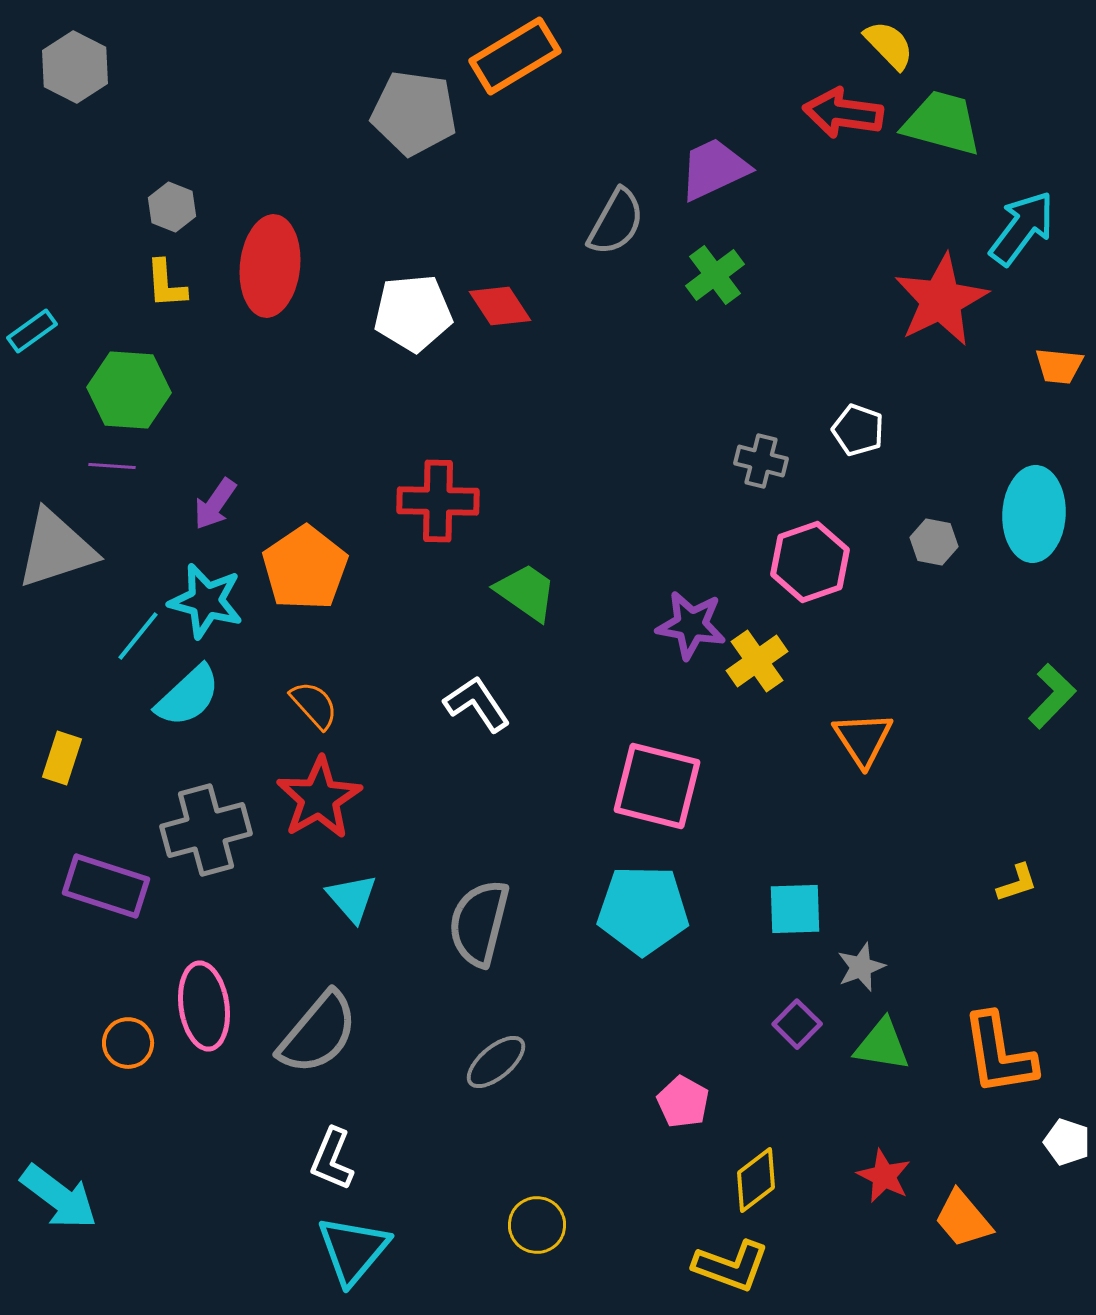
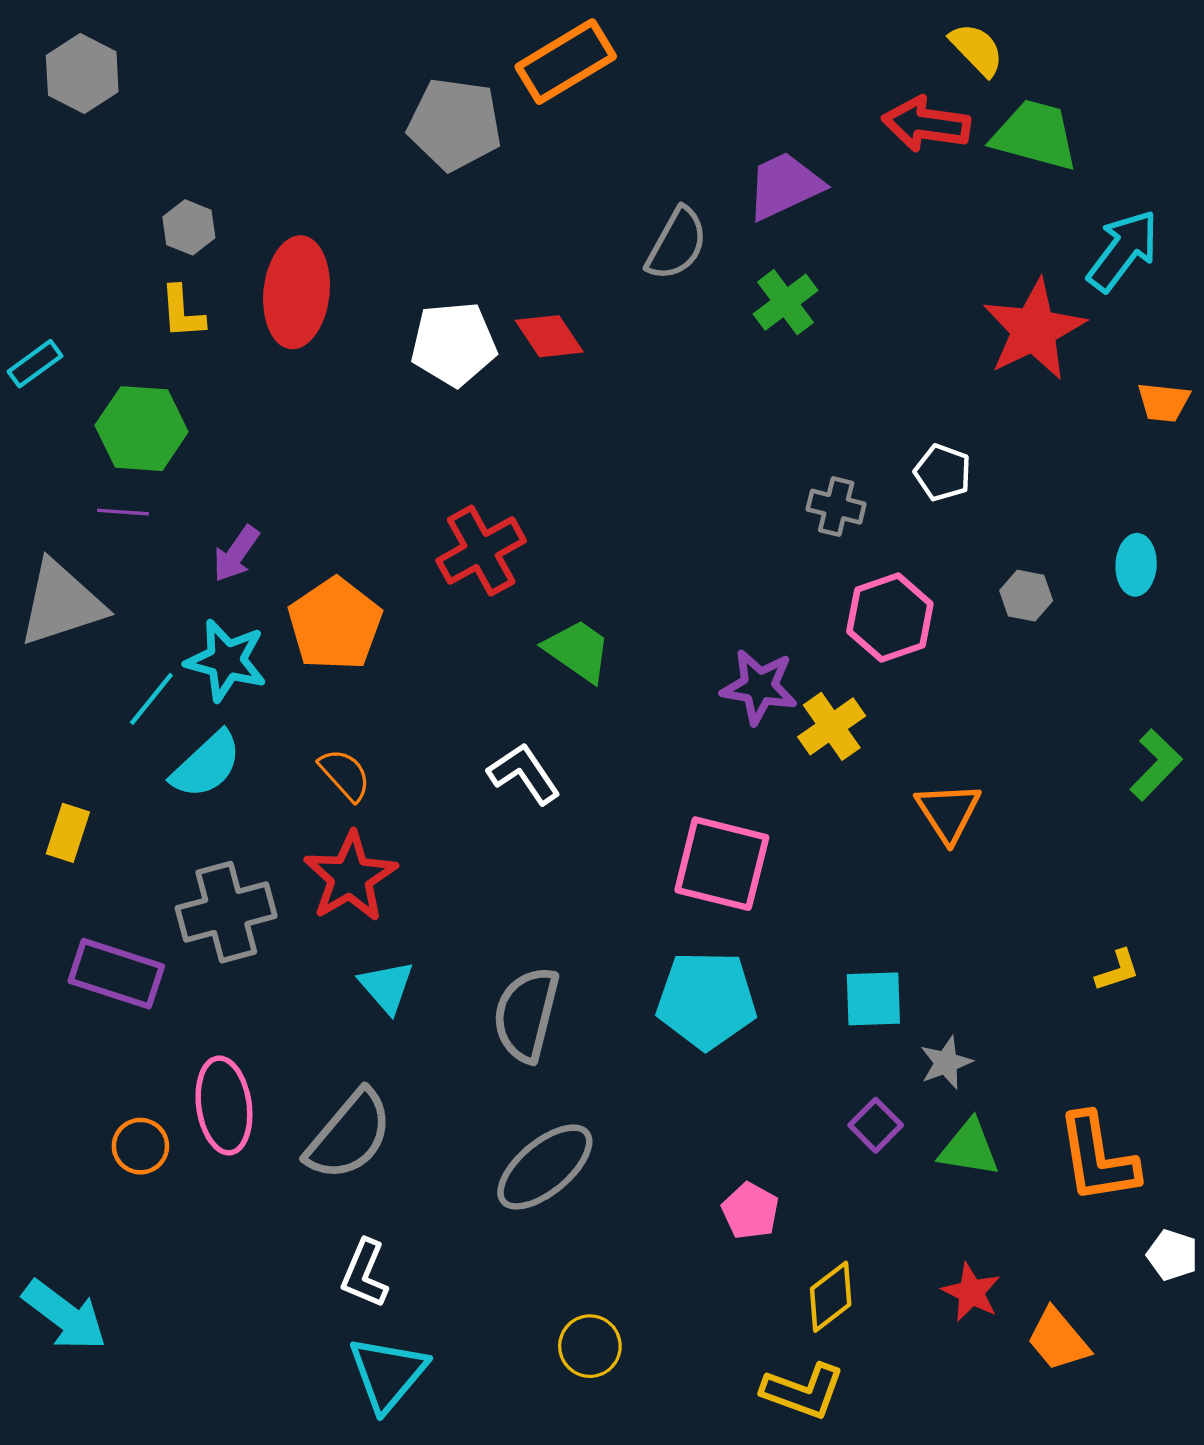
red cross: (438, 501) -> (481, 551), turned -30
cyan ellipse: (1034, 514) -> (1136, 565), size x0.6
gray ellipse: (496, 1062) -> (545, 1167), size x1.5

